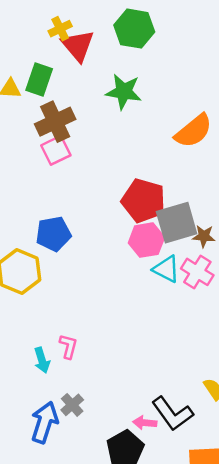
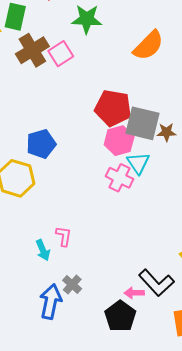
pink square: (56, 150) -> (61, 54), moved
gray square: (177, 223) -> (143, 123), turned 36
cyan triangle: (166, 269) -> (138, 163), turned 35
pink cross: (197, 272) -> (120, 178), moved

